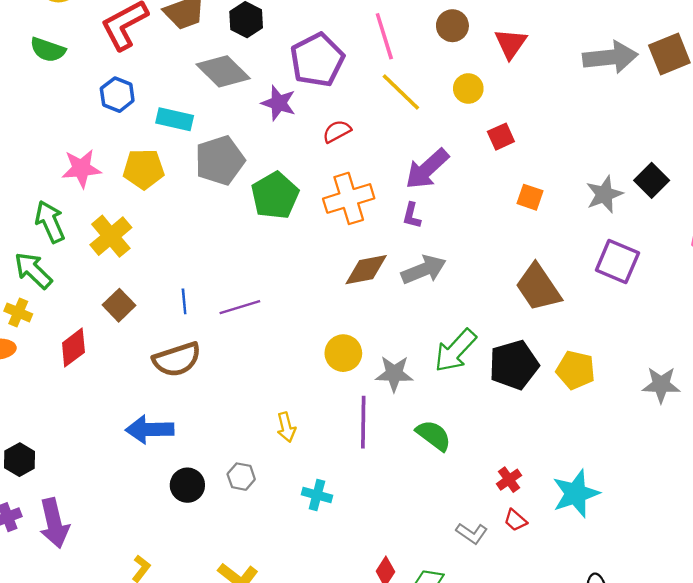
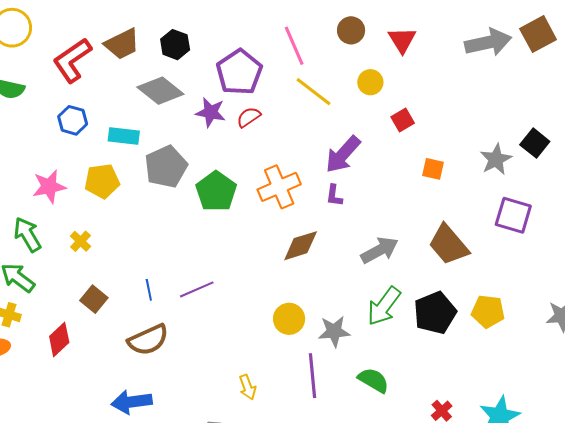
red semicircle: (337, 131) -> (249, 117), moved
yellow cross: (111, 236) -> (80, 241), size x0.6
gray arrow: (424, 270) -> (380, 250), moved

